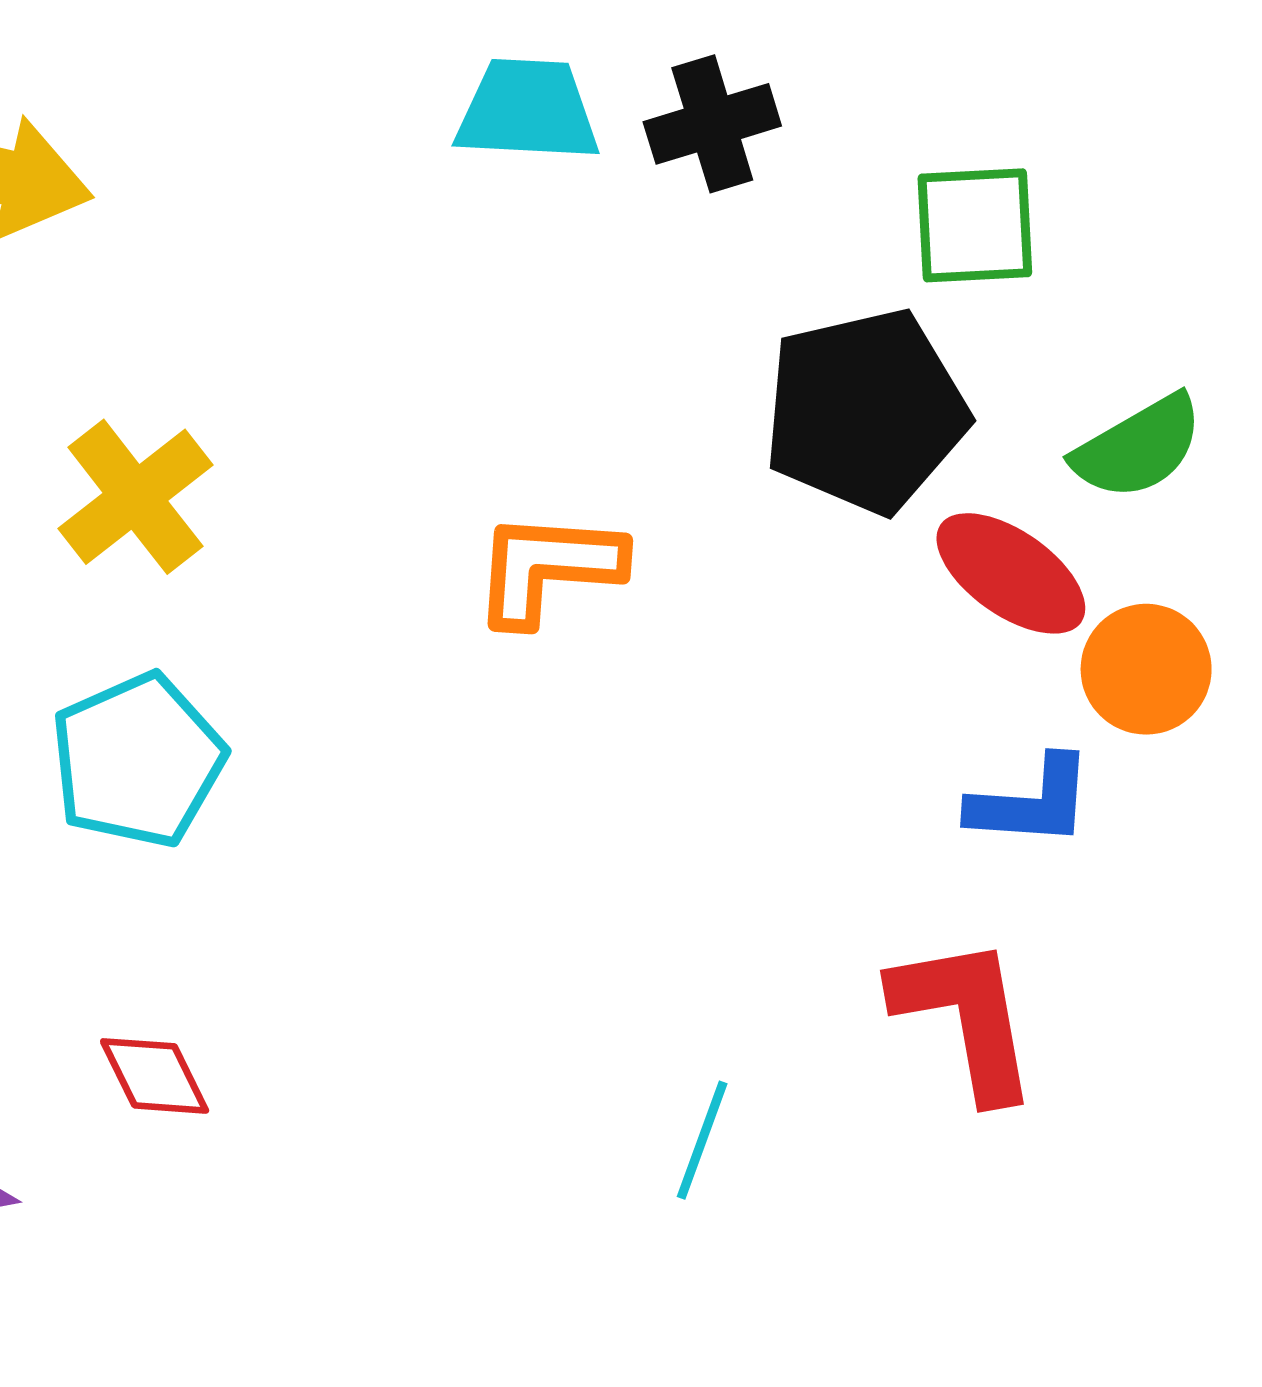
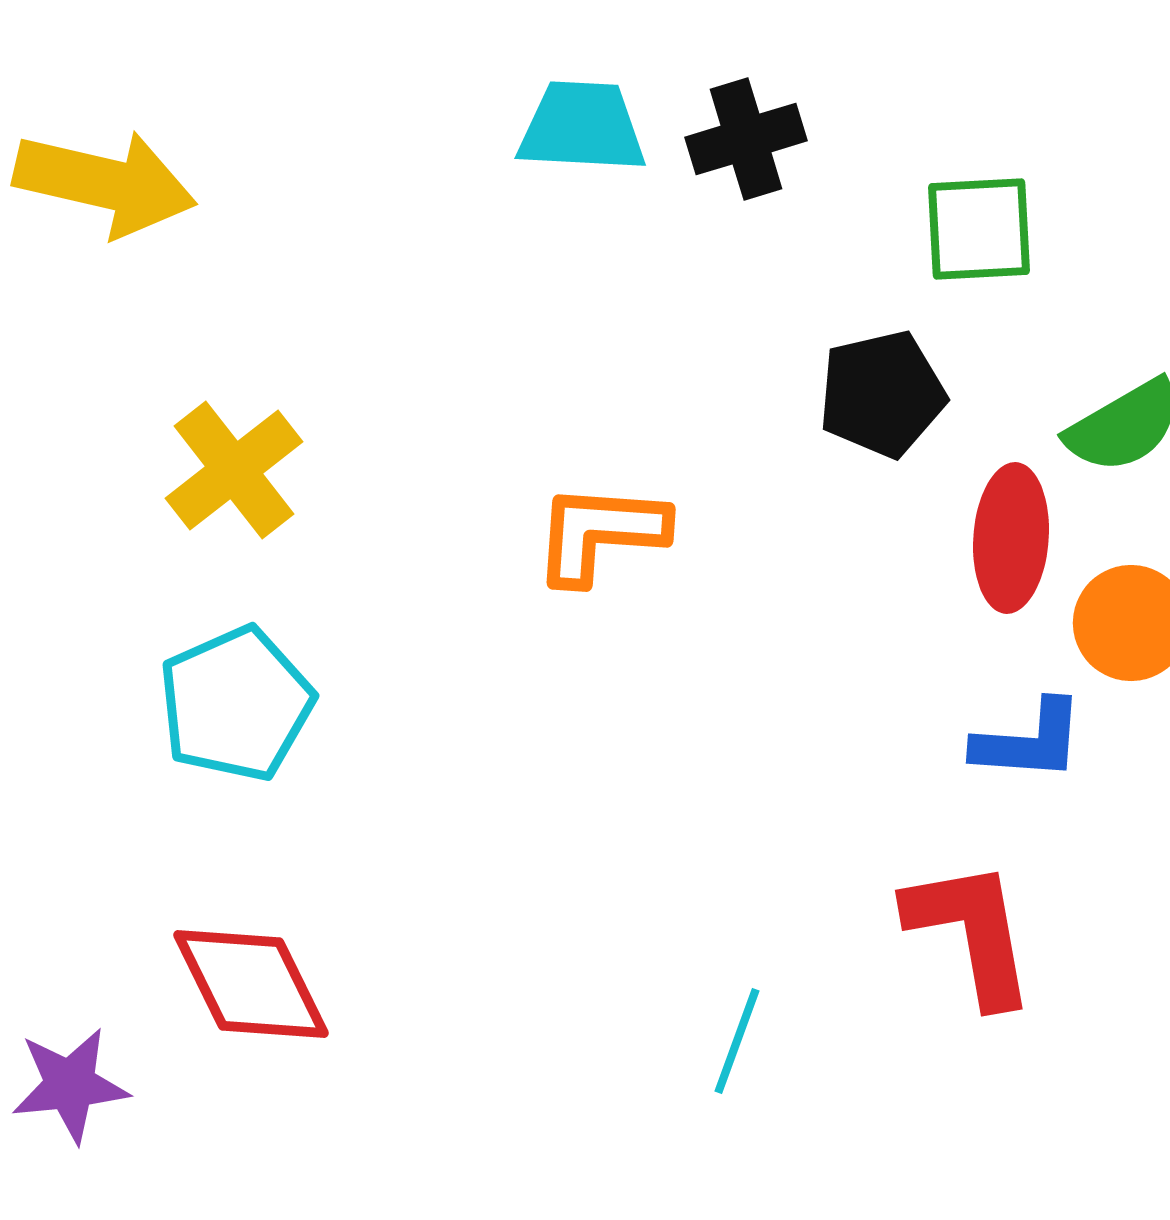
black pentagon: (866, 411) -> (882, 394), size x0.7
red ellipse: (1011, 573) -> (1011, 538), turned 59
red diamond: (155, 1076) -> (251, 984), size x1.6

